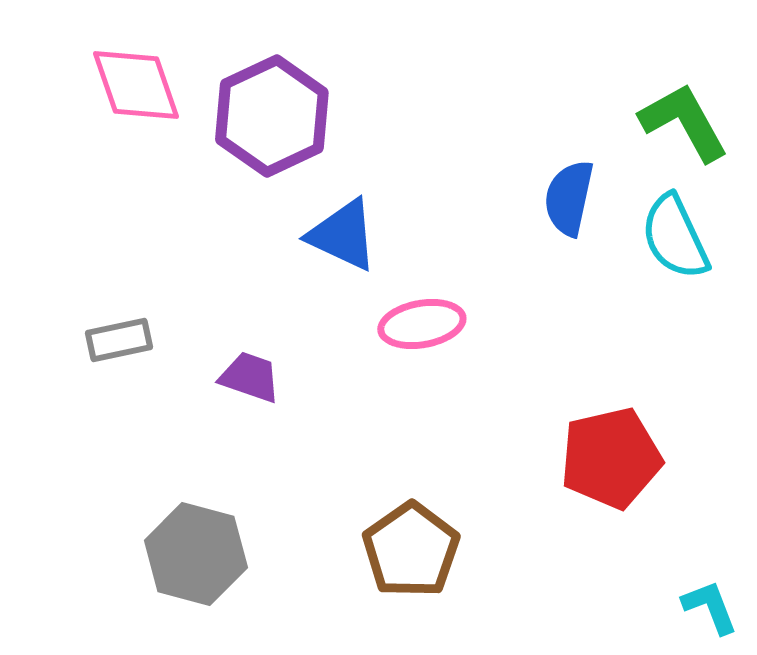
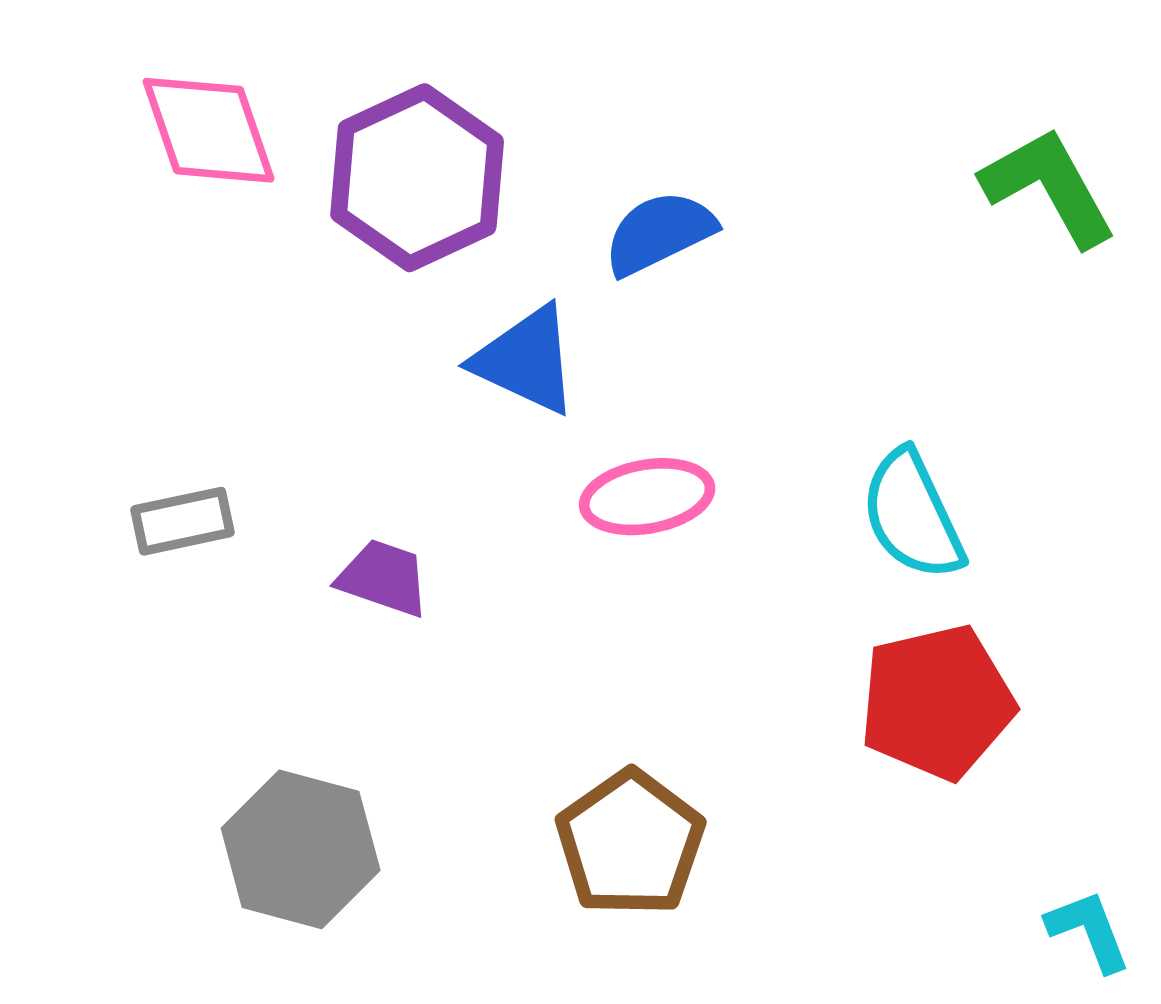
blue semicircle: (569, 198) -> (659, 233), moved, turned 52
cyan semicircle: (675, 237) -> (912, 515), moved

